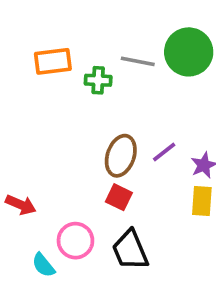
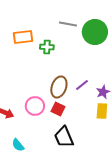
gray line: (138, 61) -> (68, 24), moved
pink circle: (75, 241) -> (35, 106), moved

